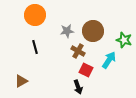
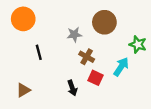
orange circle: (35, 15) -> (23, 19), moved
brown circle: (93, 31) -> (104, 22), moved
black arrow: (78, 87) -> (72, 88), moved

